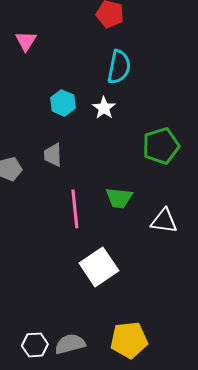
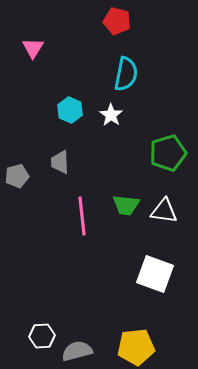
white triangle: (164, 221) -> (164, 211), moved
white square: (99, 267) -> (155, 274), moved, turned -36
white hexagon: (35, 345) -> (42, 336), moved

